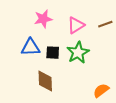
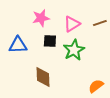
blue triangle: (31, 47) -> (18, 45), moved
black square: (53, 53) -> (50, 41), moved

